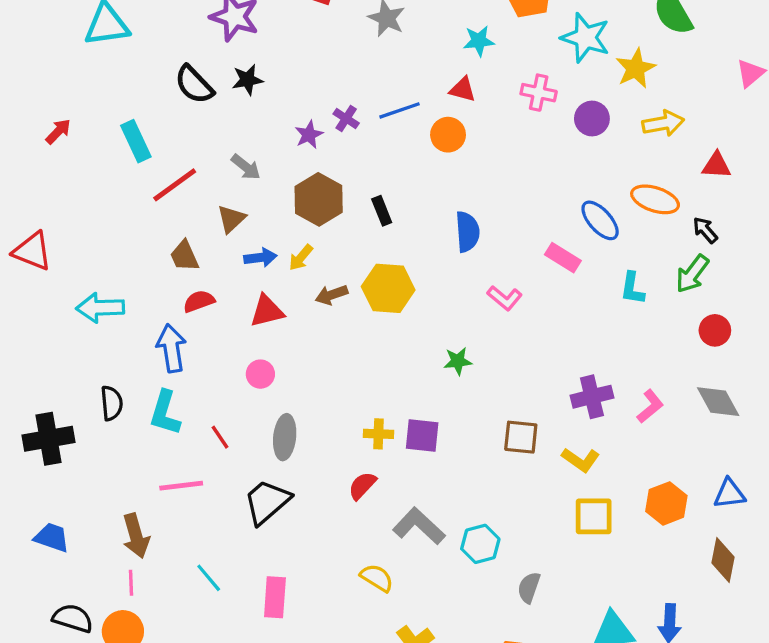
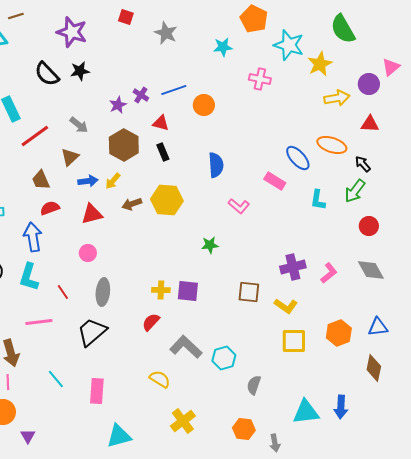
red triangle: (463, 89) -> (161, 123), moved
purple circle: (592, 119) -> (369, 84), moved

